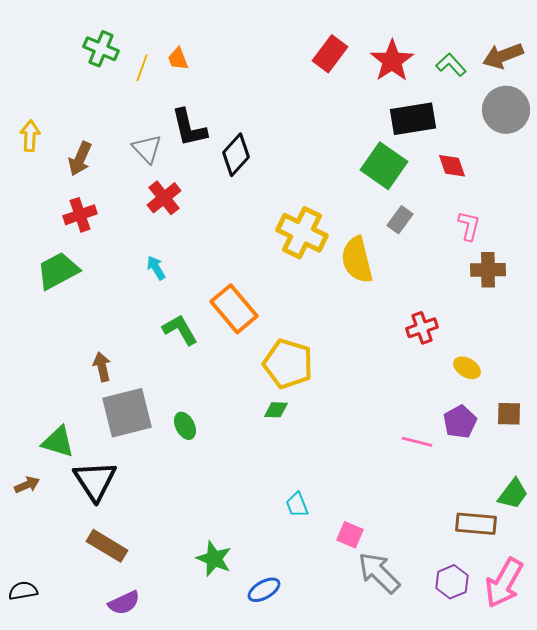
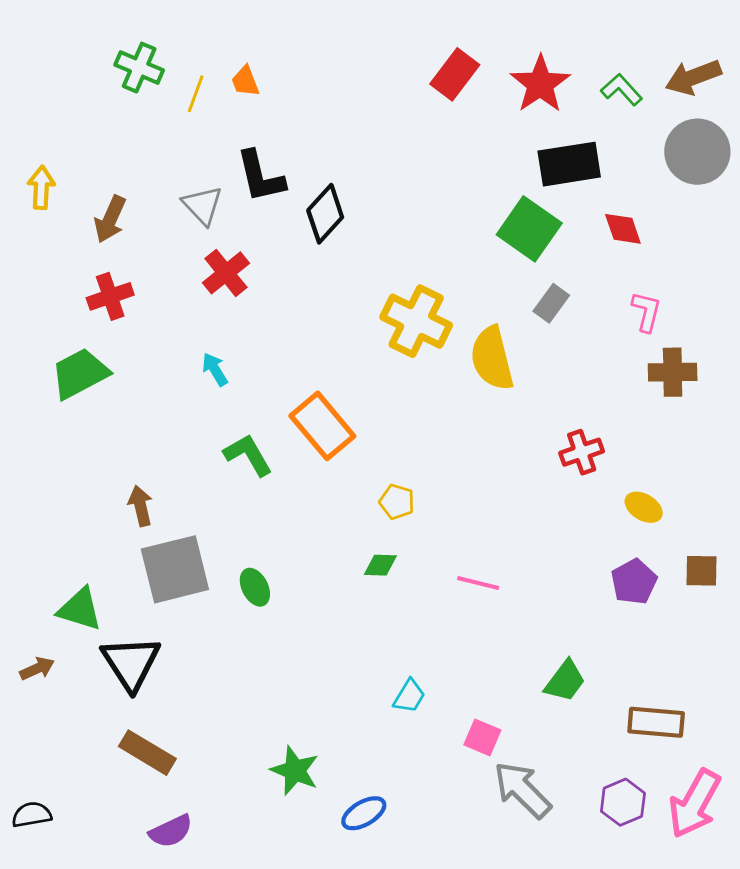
yellow pentagon: (288, 364) -> (397, 502), size x0.5
pink line: (417, 442) -> (478, 583), moved
green trapezoid: (513, 494) -> (565, 681), moved
cyan trapezoid: (297, 505) -> (409, 696), turned -128

